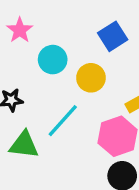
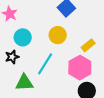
cyan circle: (53, 60) -> (23, 37), moved

